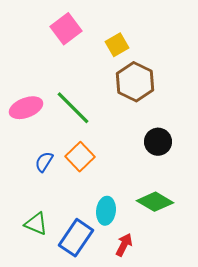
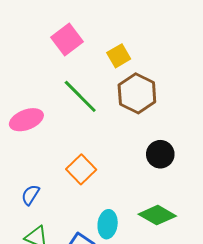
green line: (73, 108) -> (80, 96), moved
blue semicircle: (44, 162) -> (30, 195), moved

